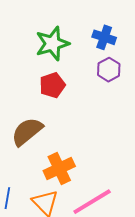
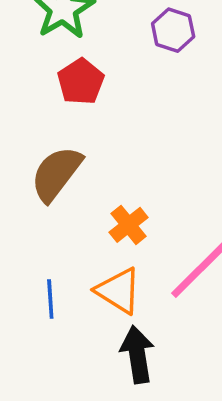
orange cross: (59, 169) -> (129, 225), size x0.7

